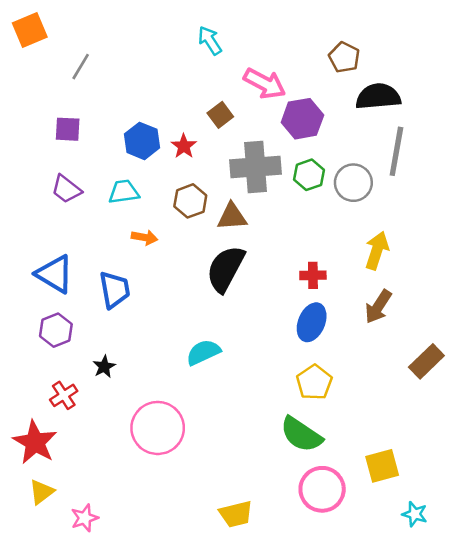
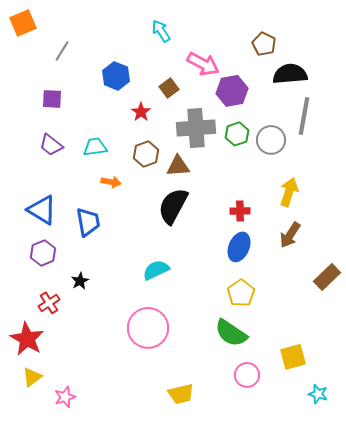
blue hexagon: (142, 141) -> (116, 76), moved
pink circle: (158, 428) -> (148, 328), moved
pink circle: (322, 489) -> (247, 375), size x0.7

